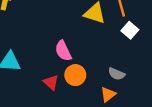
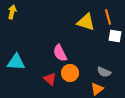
white square: (130, 30) -> (115, 36), turned -32

